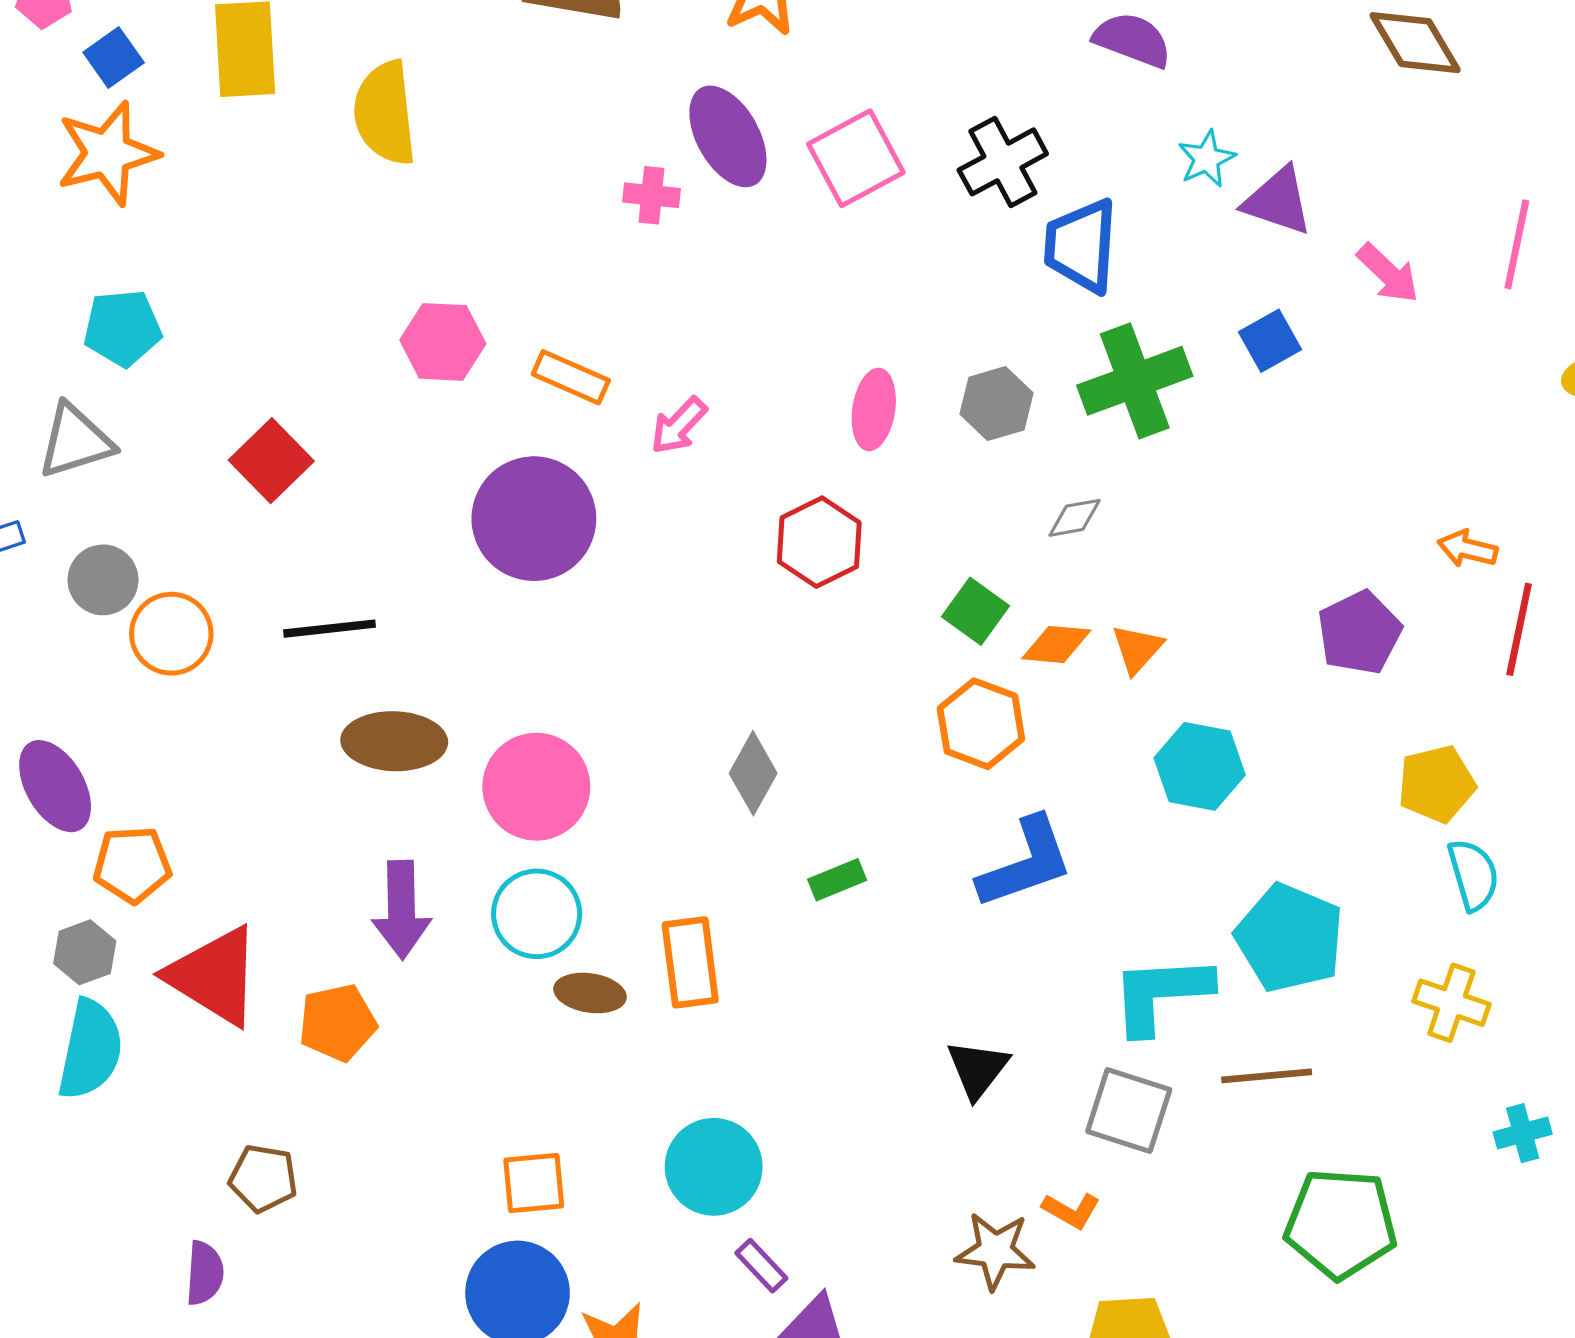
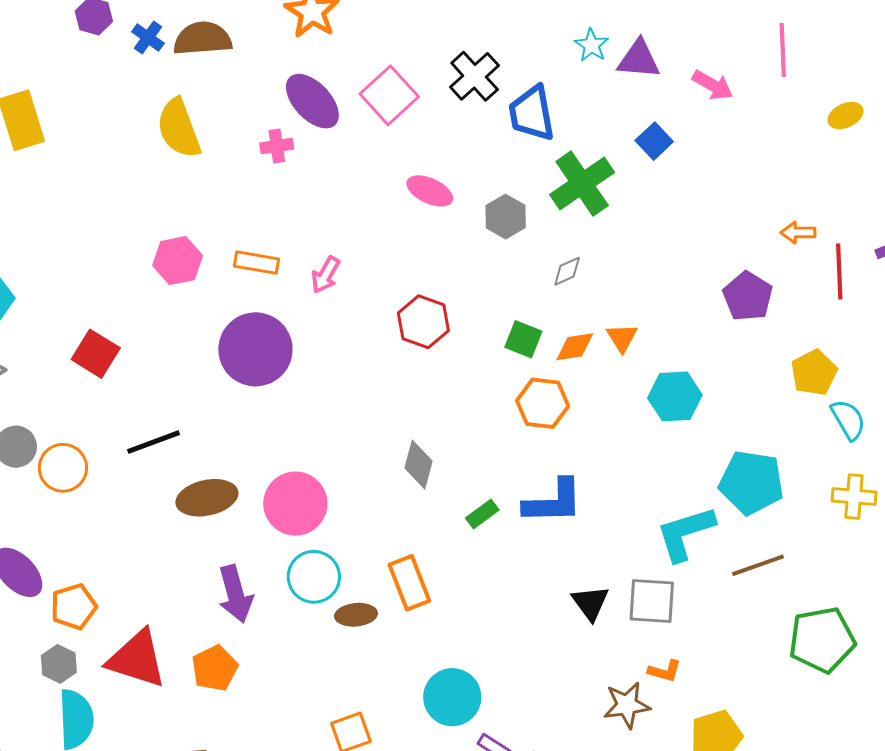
yellow semicircle: (385, 113) -> (179, 128), moved
pink ellipse: (874, 409) -> (430, 191), moved, turned -60
blue L-shape: (1026, 863) -> (553, 502), moved, turned 32
gray square: (1129, 1110) -> (652, 601), moved

